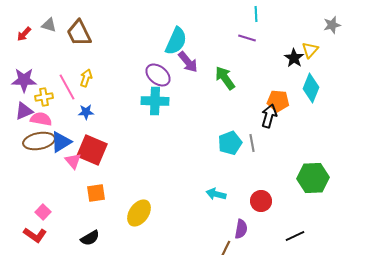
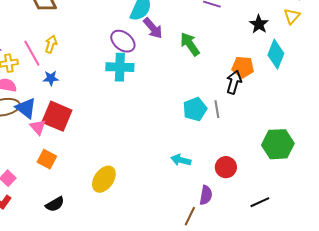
yellow triangle: (310, 50) -> (292, 16), moved
blue triangle: (61, 142) -> (26, 108), turned -50
orange square: (96, 193) -> (47, 159), moved, turned 36

